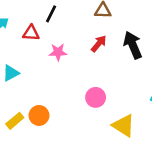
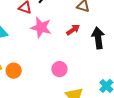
pink star: (58, 52) -> (41, 28), size x1.5

